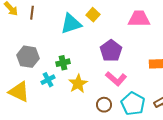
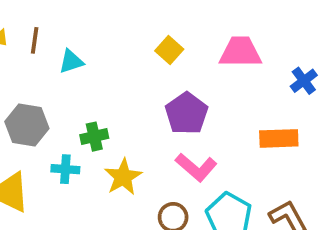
yellow square: (93, 15) -> (169, 50), moved
cyan triangle: (71, 24) -> (71, 62), moved, size x0.6
cyan cross: (48, 80) -> (65, 169), turned 32

